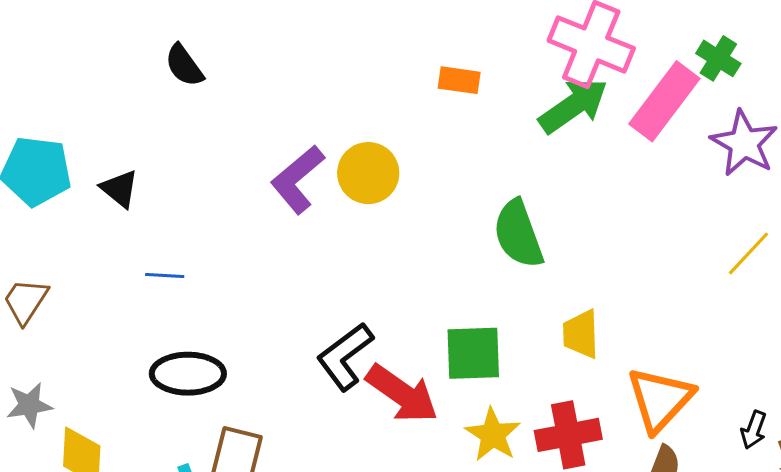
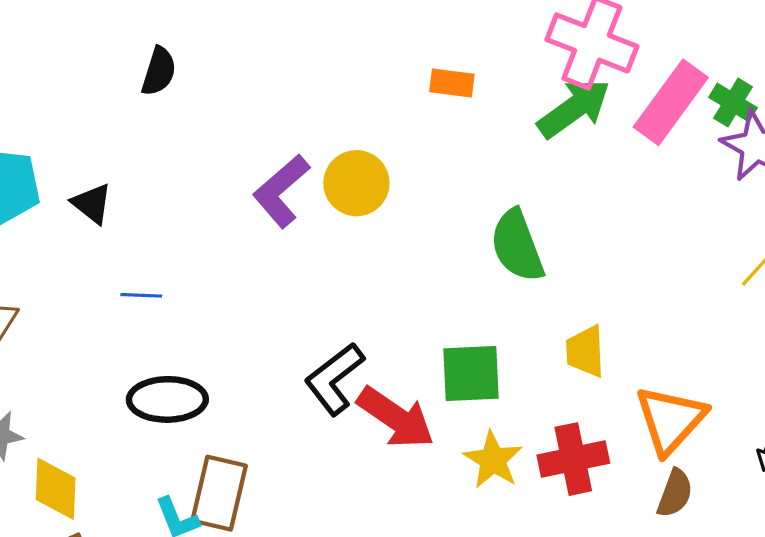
green cross: (718, 58) -> (733, 102), moved
black semicircle: (184, 65) -> (159, 71), turned -126

